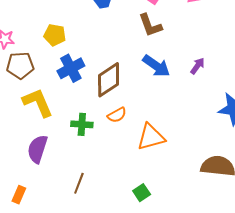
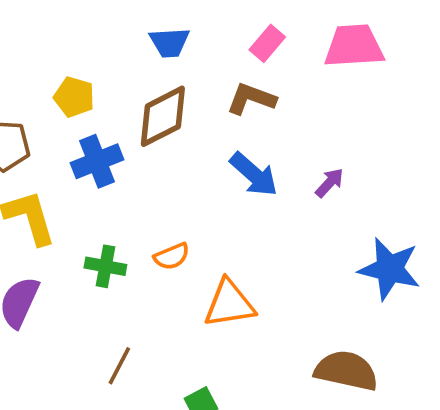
brown L-shape: (150, 25) -> (251, 99), turned 124
brown diamond: (109, 80) -> (163, 116), moved
brown line: (79, 183) -> (119, 366), moved

